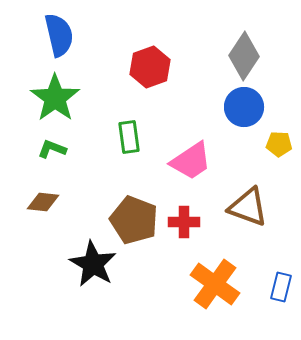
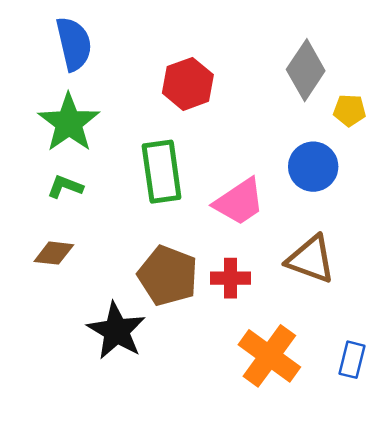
blue circle: (244, 107) -> (313, 167), moved
green rectangle: (129, 137) -> (162, 172), size x1.5
yellow pentagon: (279, 144) -> (350, 110), moved

